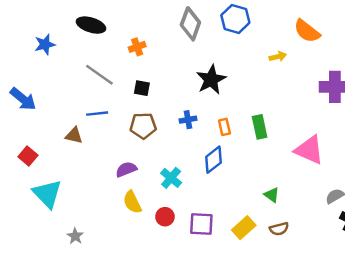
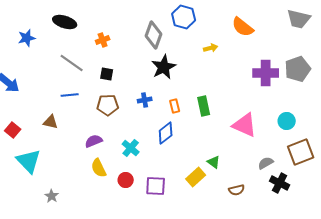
gray diamond: (190, 24) -> (154, 35), moved
yellow arrow: (278, 57) -> (211, 48), moved
brown triangle: (74, 135) -> (51, 122), moved
yellow rectangle: (244, 228) -> (196, 177), moved
brown semicircle: (279, 229) -> (237, 190), moved

